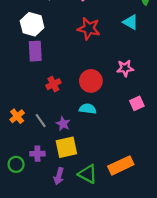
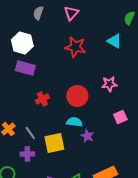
purple rectangle: (35, 51) -> (25, 68), turned -72
purple star: (63, 124) -> (87, 136), moved
yellow square: (66, 147) -> (54, 143), moved
purple cross: (37, 154) -> (27, 154), moved

